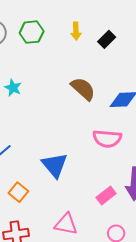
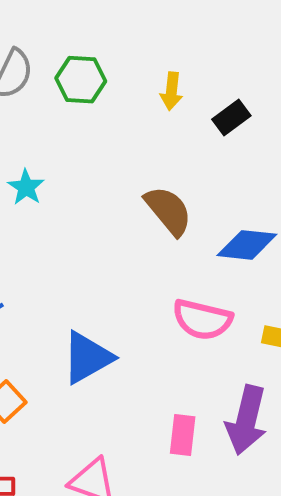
blue triangle: (55, 165) -> (87, 358), turned 32
pink rectangle: (106, 195) -> (183, 435), turned -54

